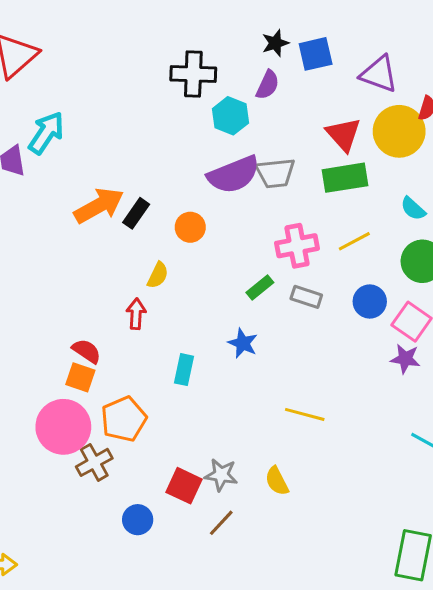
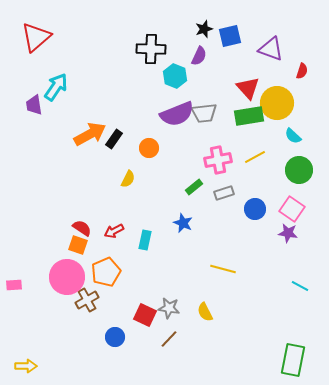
yellow circle: (399, 131) -> (277, 103), moved
gray rectangle: (306, 297) -> (224, 193), turned -36
blue circle: (370, 301) -> (255, 209), moved
red arrow: (136, 314) -> (114, 231), moved, turned -120

